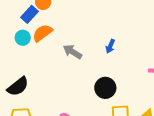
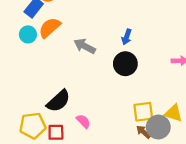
black semicircle: (18, 86) -> (58, 101), moved
black circle: (105, 88) -> (125, 64), moved

